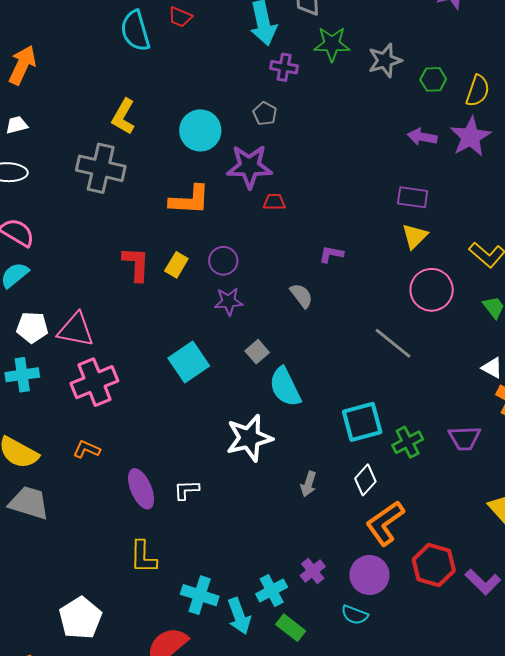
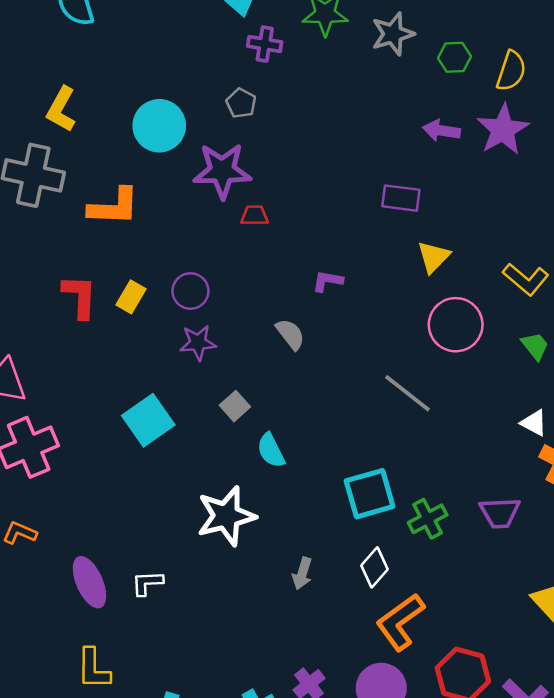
purple rectangle: (413, 197) -> (401, 198), moved
orange L-shape: (190, 200) -> (114, 207), moved
cyan semicircle: (285, 387) -> (271, 450), size x0.7

